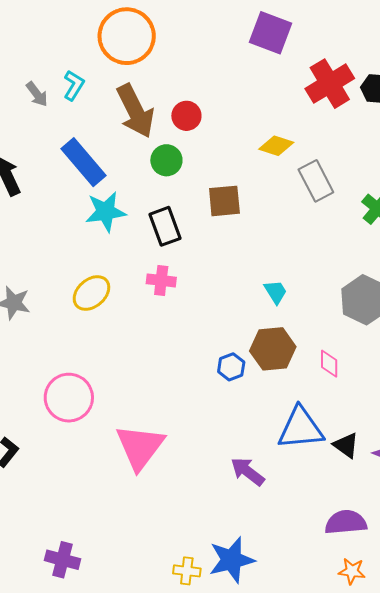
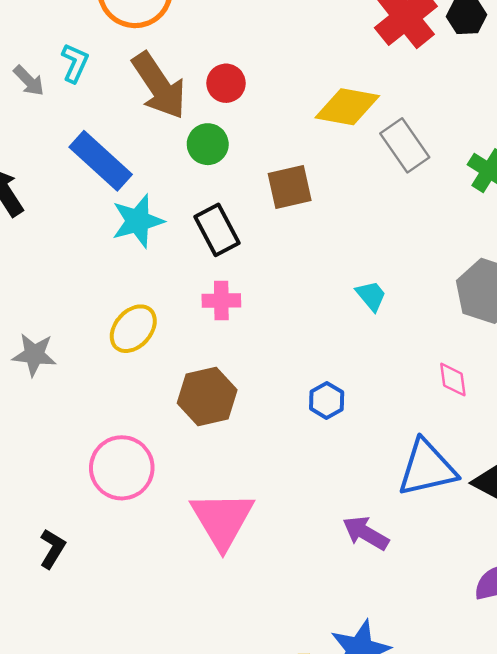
yellow diamond: (276, 146) -> (347, 107), size x1.4
brown hexagon: (273, 349) -> (207, 397), moved

